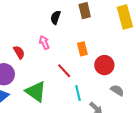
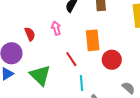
orange rectangle: (82, 49) -> (93, 40), size x1.5
gray semicircle: (117, 90) -> (128, 88), moved

